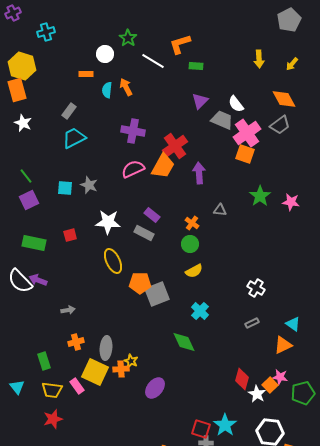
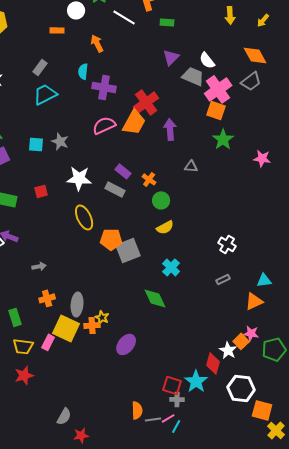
cyan semicircle: (107, 90) -> (83, 71), moved
green star: (260, 196) -> (223, 139), moved
orange cross: (192, 223) -> (149, 179), moved
cyan triangle: (293, 324) -> (264, 280), turned -42
red diamond: (242, 379) -> (213, 363), moved
pink rectangle: (77, 386) -> (48, 342), turned 63

